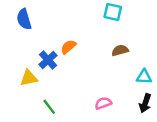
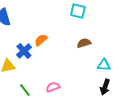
pink semicircle: (103, 103) -> (53, 87), moved

